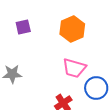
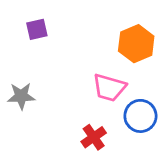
orange hexagon: (72, 29) -> (136, 44), moved

